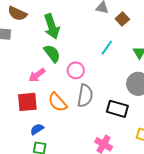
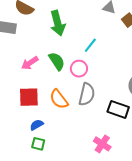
cyan line: (107, 48) -> (90, 45), moved
green semicircle: (52, 53) -> (57, 61), moved
pink arrow: (37, 75) -> (30, 63), moved

